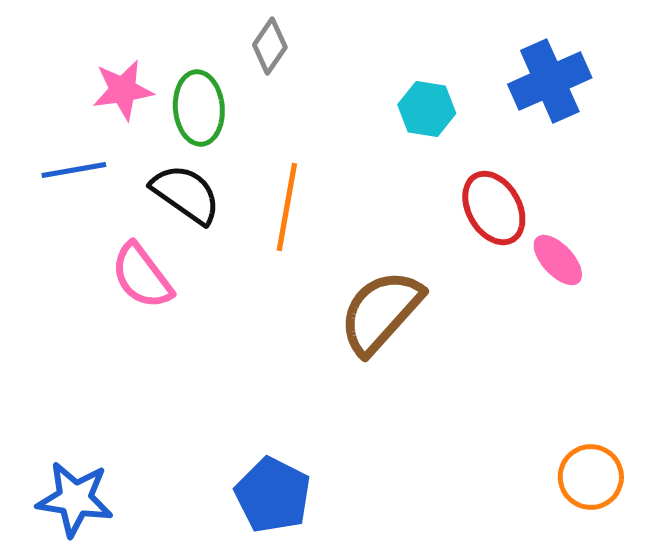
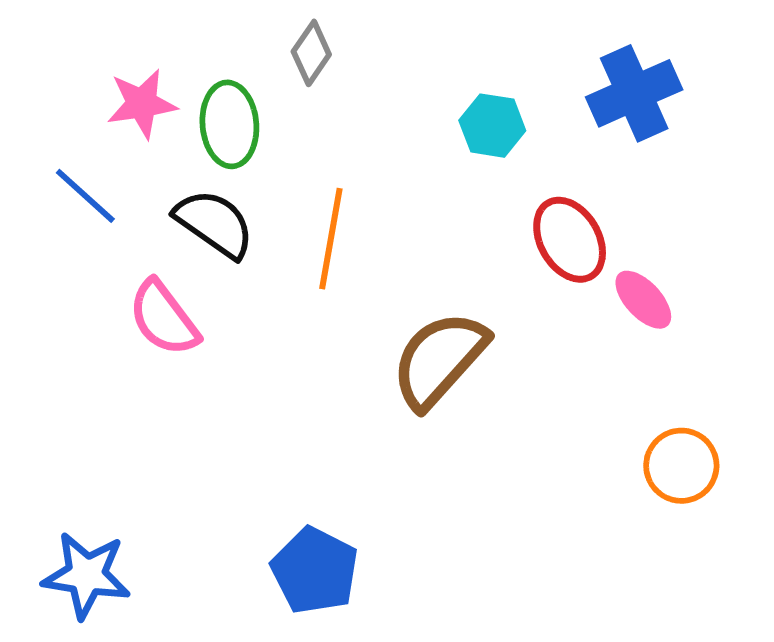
blue line: (74, 170) -> (85, 196), turned 52
orange circle: (591, 477) -> (681, 466), moved

